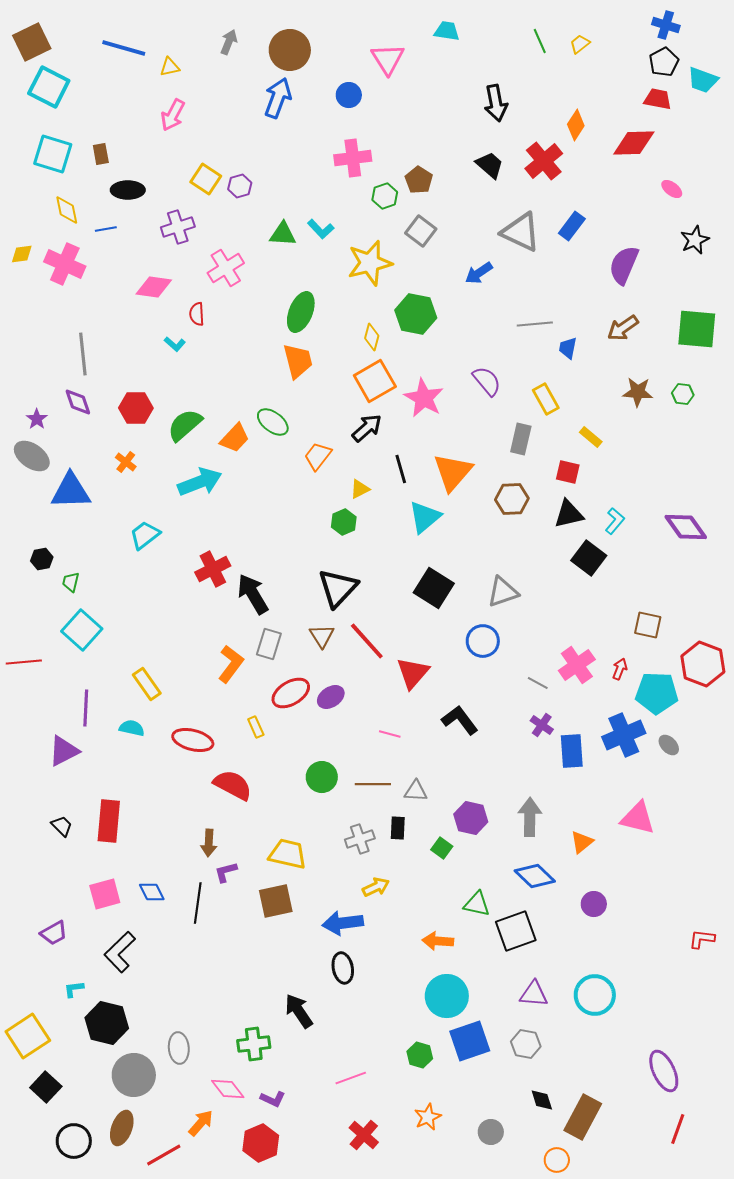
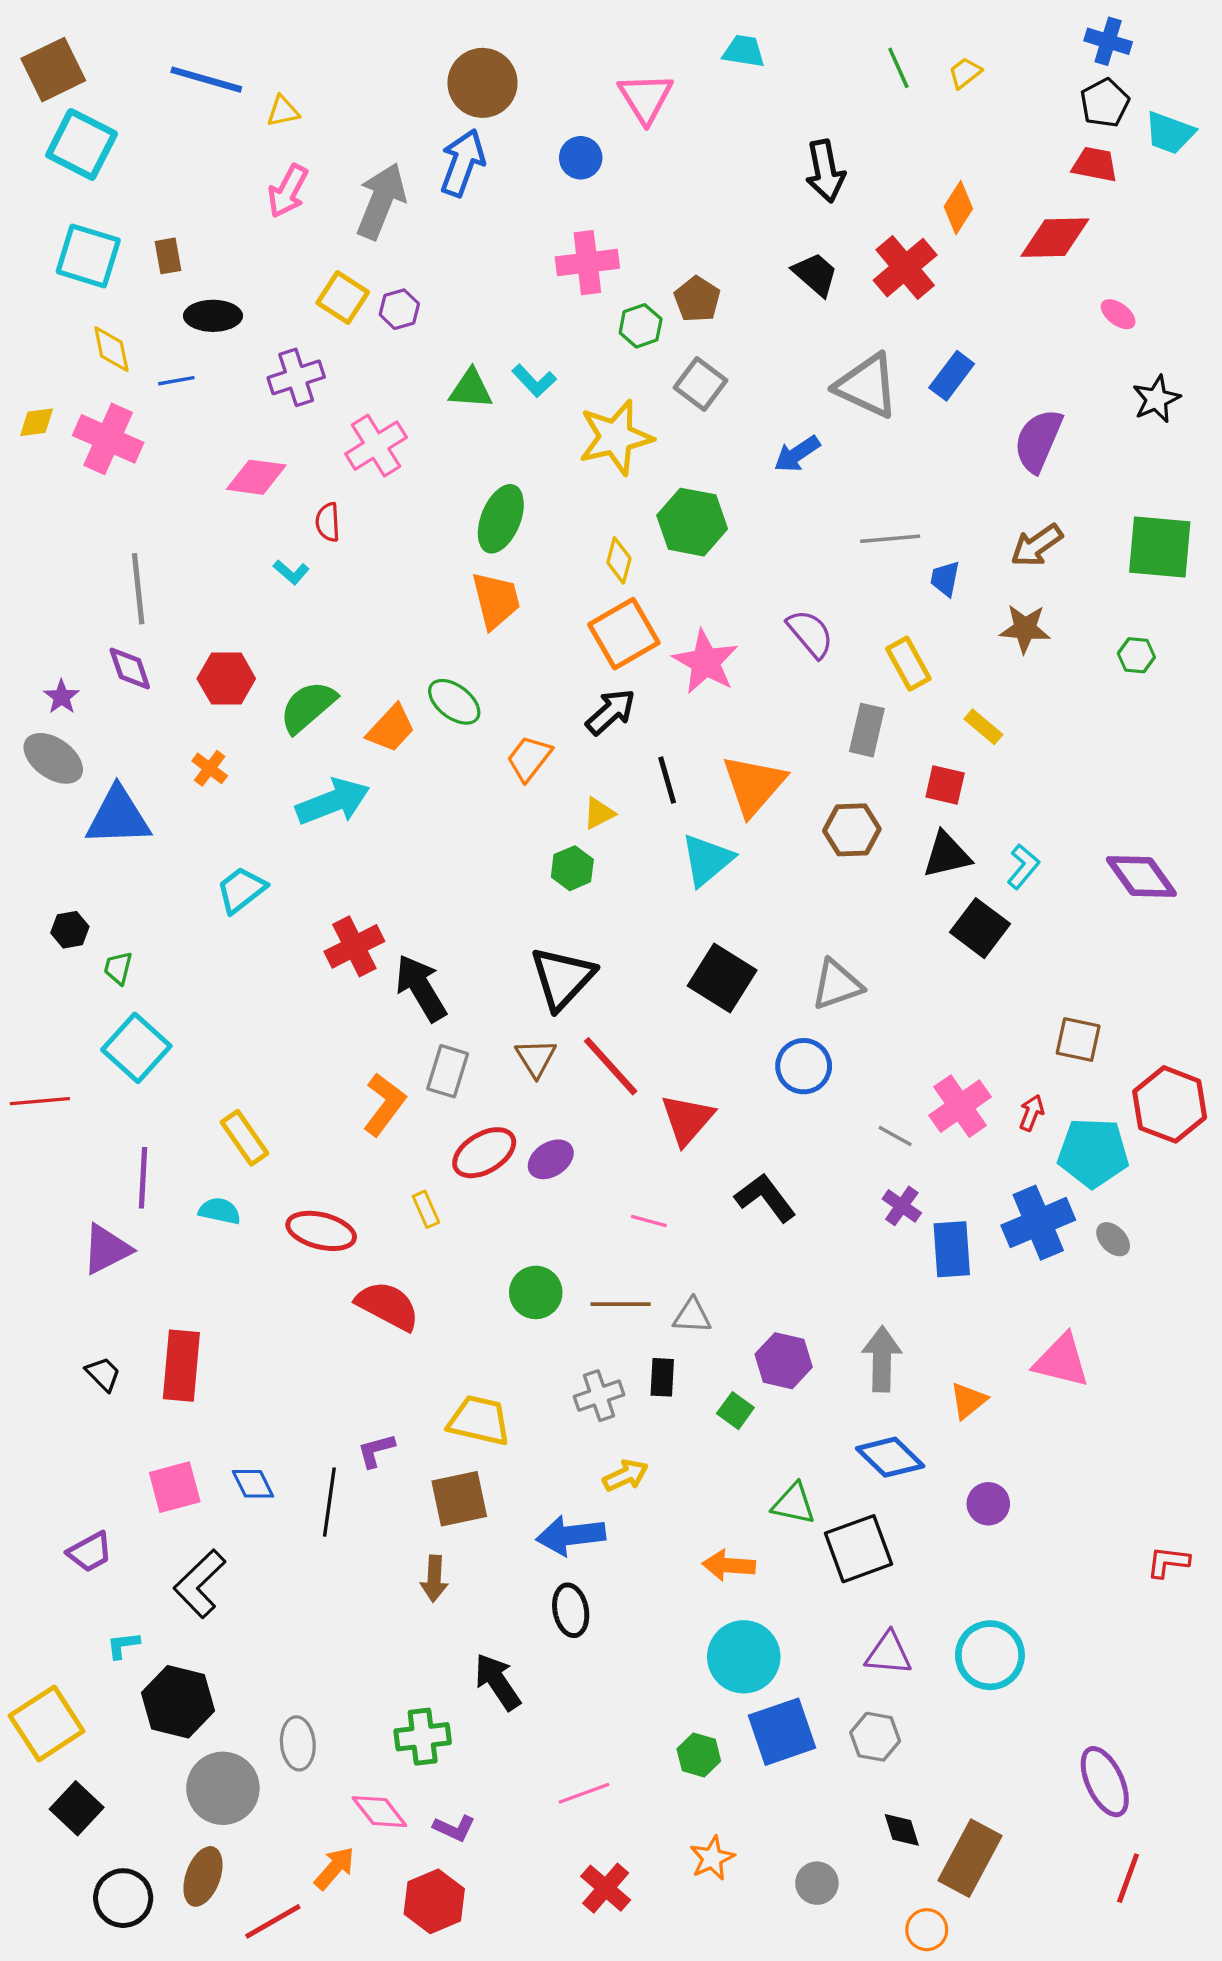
gray arrow: (229, 42) -> (381, 201), moved, size x1.8
brown star: (638, 392) -> (1025, 629), moved
brown arrow: (209, 843) -> (434, 1579), moved

